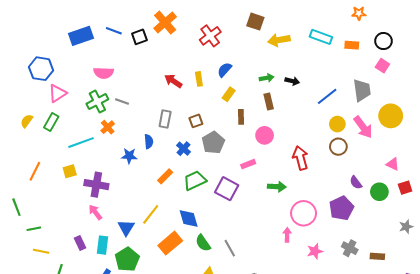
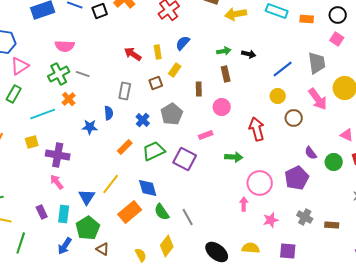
yellow rectangle: (229, 94) -> (175, 70), moved
brown square: (196, 121) -> (156, 83), moved
yellow circle: (337, 124) -> (278, 96), moved

